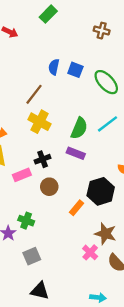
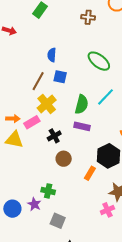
blue square: (75, 70) -> (60, 77), moved
yellow cross: (40, 122) -> (47, 104), turned 30
pink rectangle: (22, 175) -> (32, 122), moved
pink cross: (90, 252) -> (107, 210), turned 32
gray square: (32, 256) -> (58, 221), turned -35

